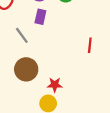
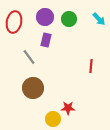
red star: (55, 85) -> (68, 108), moved

